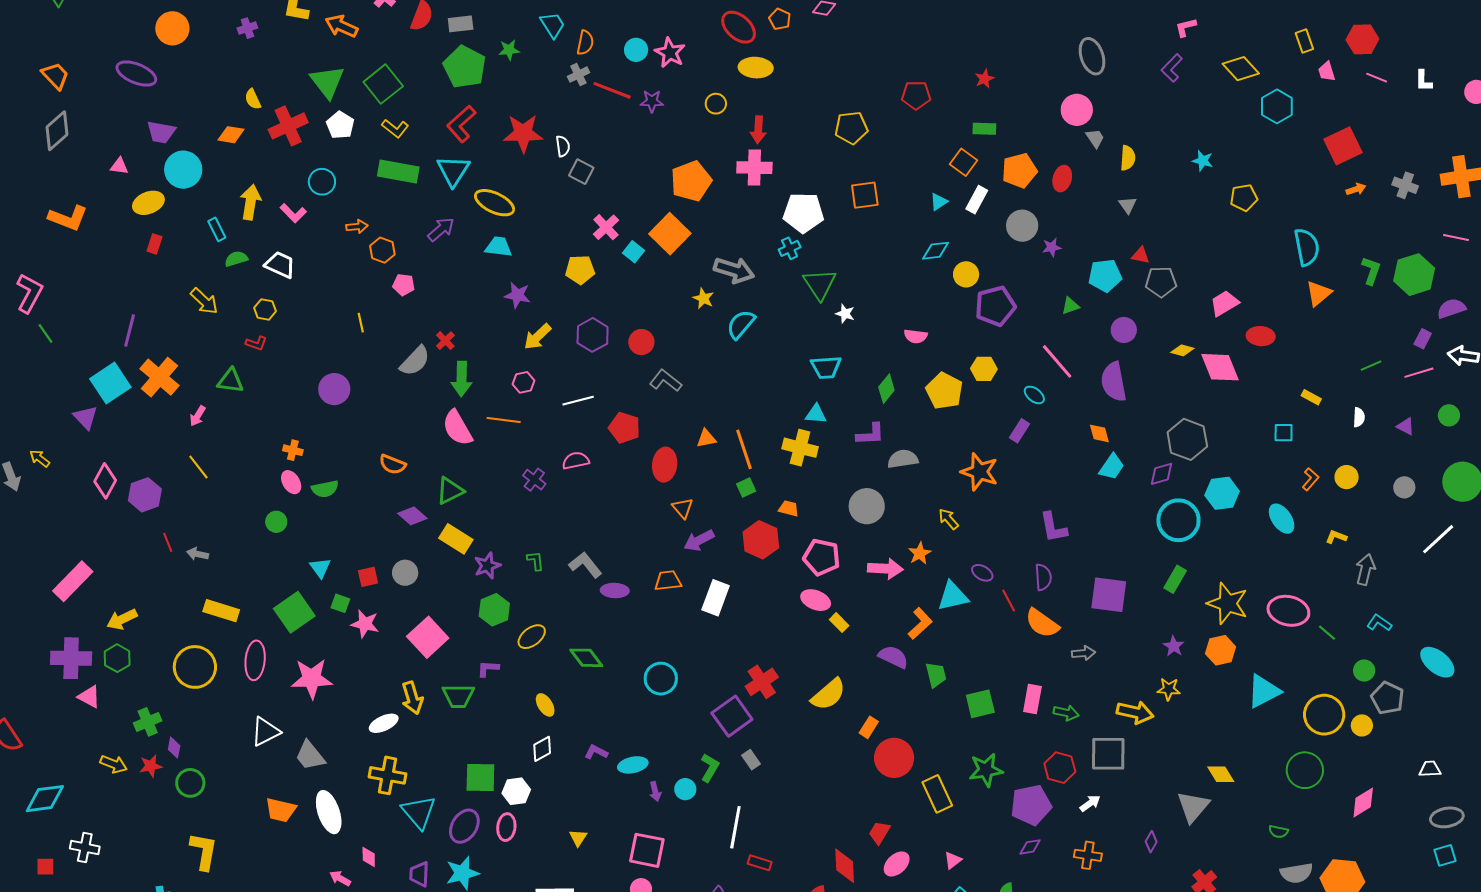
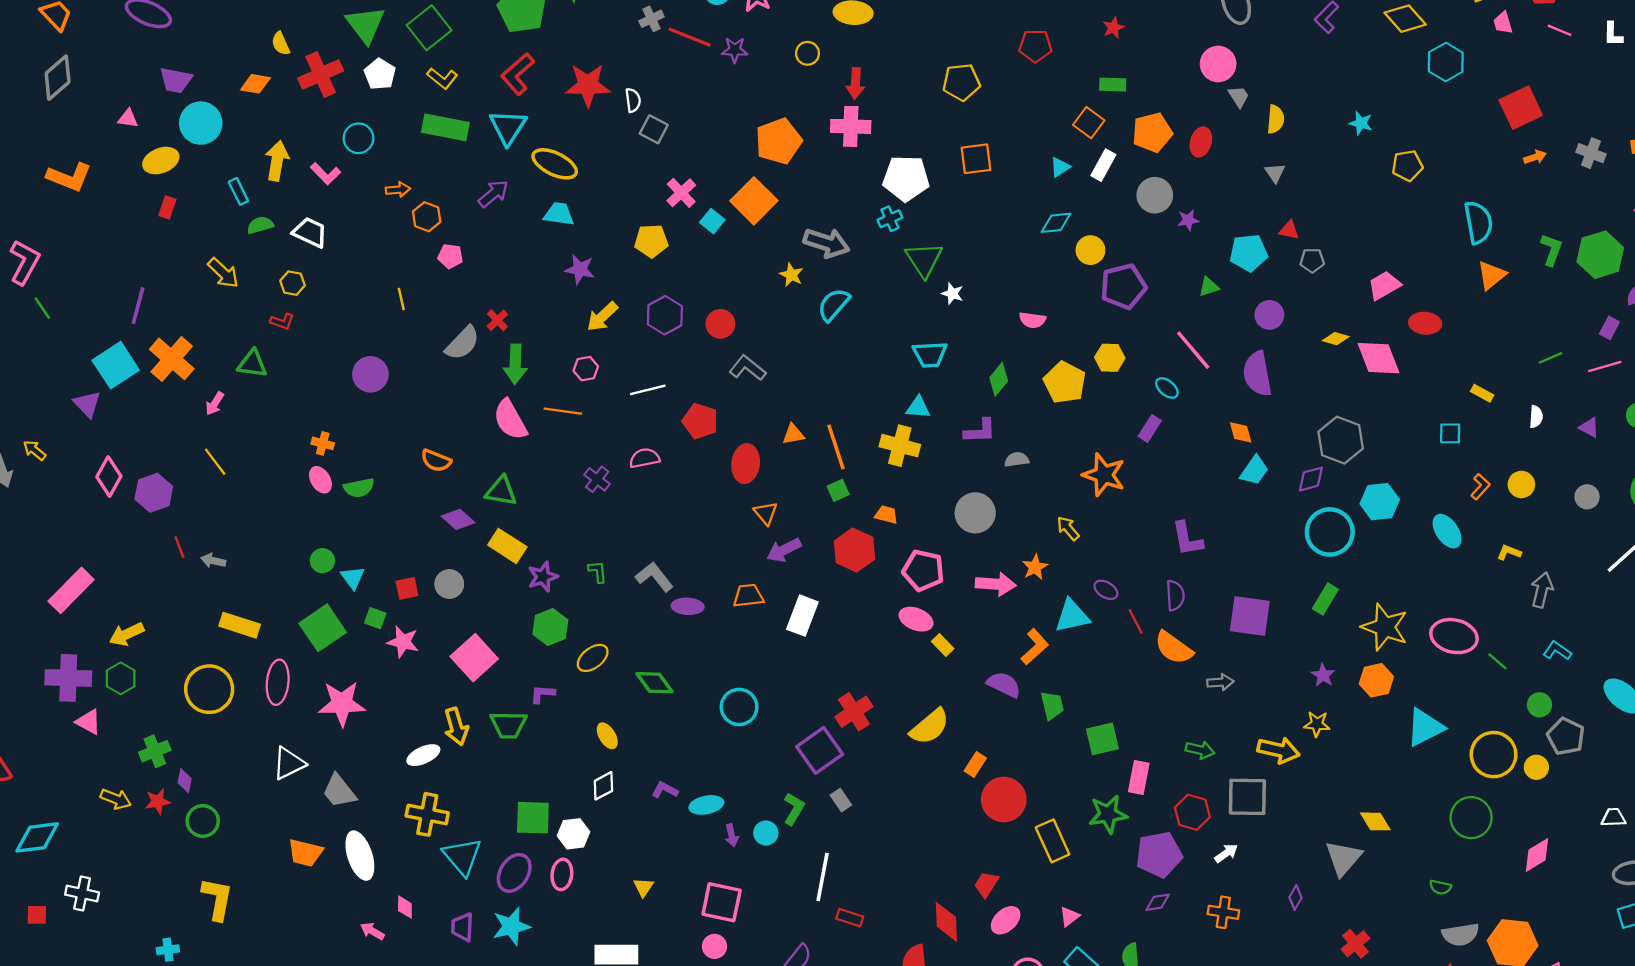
gray pentagon: (1161, 282) -> (1312, 260), size x0.7
gray semicircle: (903, 459) -> (1017, 460), size x0.7
green triangle: (450, 491) -> (501, 491), turned 36
green circle: (276, 522) -> (322, 561), moved
pink rectangle: (1032, 699) -> (1139, 778), moved

